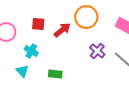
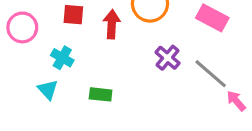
red arrow: (62, 30) -> (112, 24), turned -48

